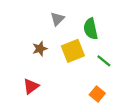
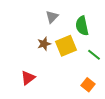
brown star: (40, 49) -> (44, 44), moved

